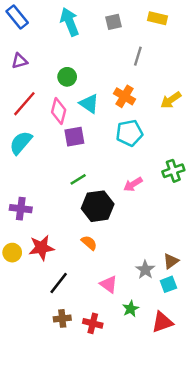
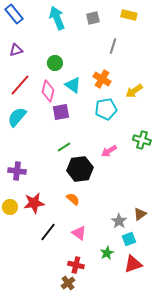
yellow arrow: (171, 100) -> (134, 91), moved
green cross: (173, 171) -> (142, 140), turned 36
pink triangle: (109, 284) -> (79, 233), moved
cyan square: (168, 284) -> (129, 239), moved
brown cross: (62, 318) -> (68, 283), moved, turned -32

